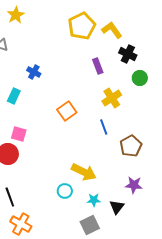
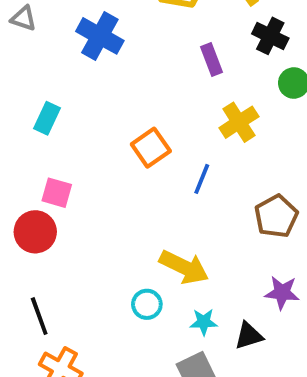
blue cross: (34, 72) -> (100, 36), moved, size x1.6
blue line: (104, 127) -> (202, 179), moved, turned 42
black triangle: (117, 207) -> (249, 336), turned 35

